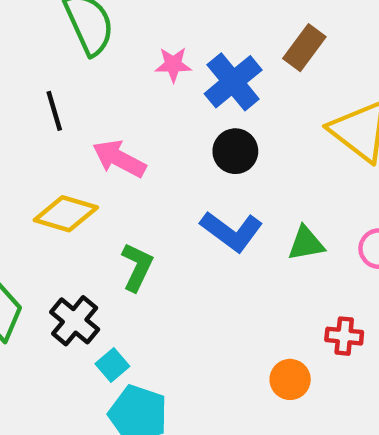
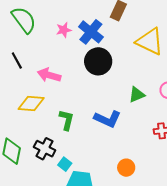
black circle: (235, 151) -> (98, 61), size x1.4
blue L-shape: (232, 231) -> (107, 119), moved
orange circle: (290, 379) -> (126, 168), moved

